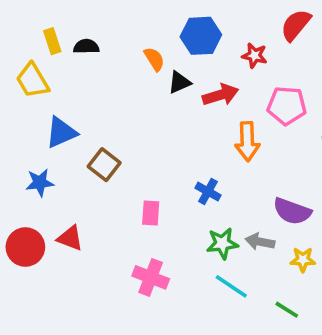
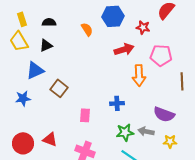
yellow rectangle: (52, 41) -> (22, 19), moved
black triangle: (179, 82) -> (46, 45), moved
blue cross: (208, 192) -> (117, 103), turned -32
red triangle: (70, 238) -> (50, 139), moved
red circle: (25, 247) -> (23, 143), moved

